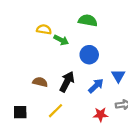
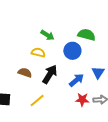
green semicircle: (88, 20) -> (87, 35), moved
yellow semicircle: (44, 29) -> (38, 52), moved
red star: (101, 115) -> (82, 100), moved

